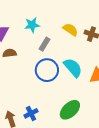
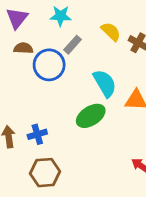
blue circle: (47, 70) -> (49, 65), moved
green ellipse: (70, 110) -> (91, 116), moved

